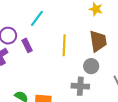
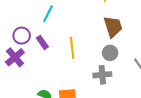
yellow line: (64, 45) -> (72, 48), moved

